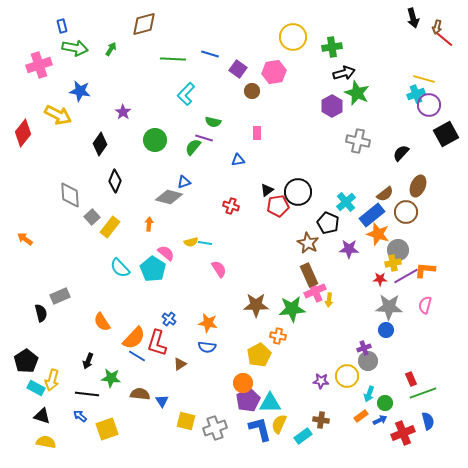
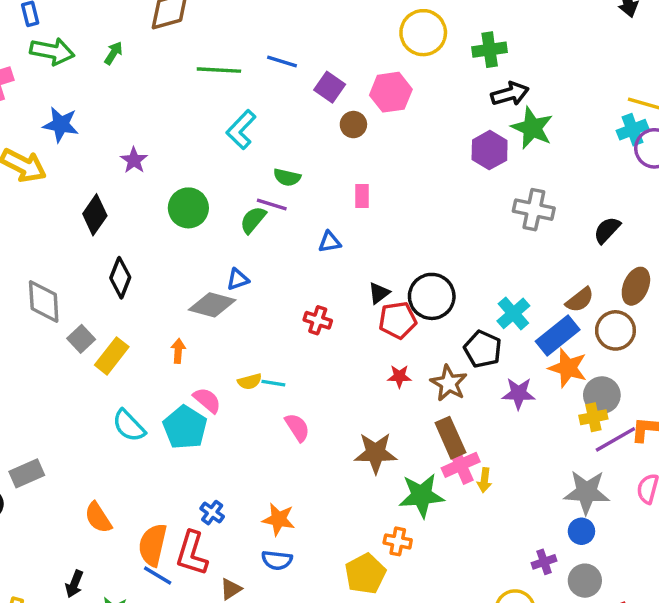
red star: (380, 279) -> (399, 376), moved
brown star: (256, 305) -> (376, 453), moved
orange semicircle: (134, 338) -> (153, 545), turned 150
gray circle: (368, 361) -> (585, 581), moved

